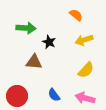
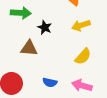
blue semicircle: (54, 95) -> (50, 82), turned -40

